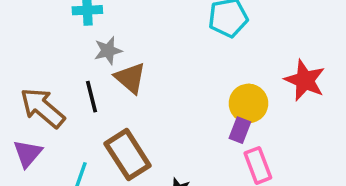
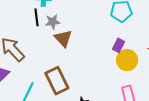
black line: (91, 97) -> (36, 17), moved
purple rectangle: (240, 130) -> (119, 45), moved

